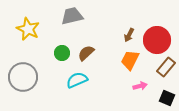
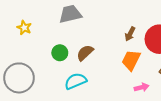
yellow star: (28, 29) -> (24, 28), size x0.6

